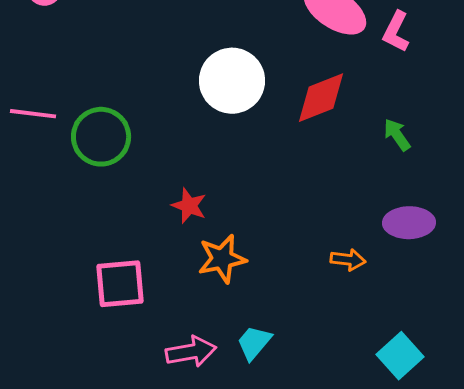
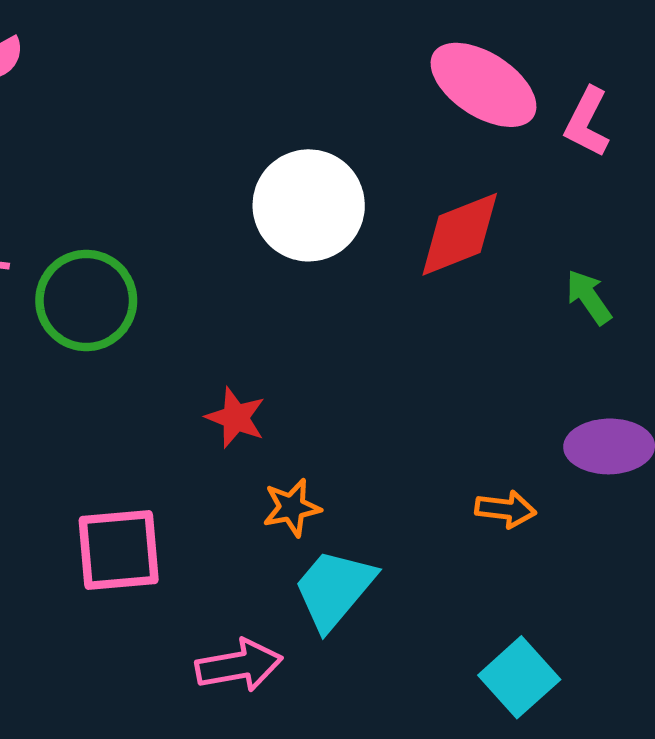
orange star: (222, 259) -> (292, 508), size x0.7
cyan trapezoid: (254, 343) -> (334, 589), moved, size x1.4
cyan square: (400, 356) -> (519, 677), moved

